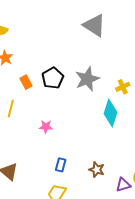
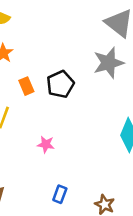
gray star: (87, 79) -> (109, 63), moved

